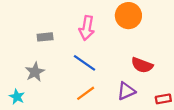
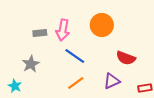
orange circle: (128, 16) -> (102, 25), moved
pink arrow: (87, 28) -> (63, 30), moved

